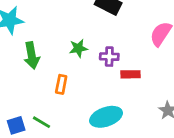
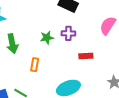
purple cross: (109, 57) -> (68, 33), moved

